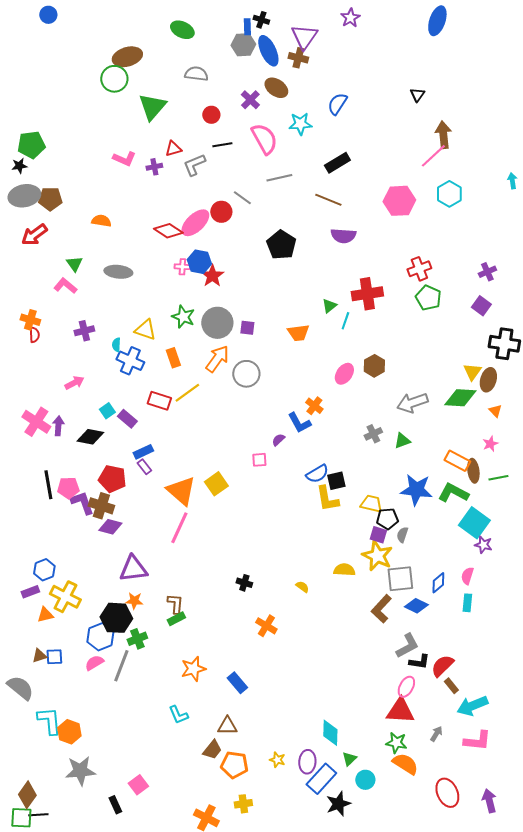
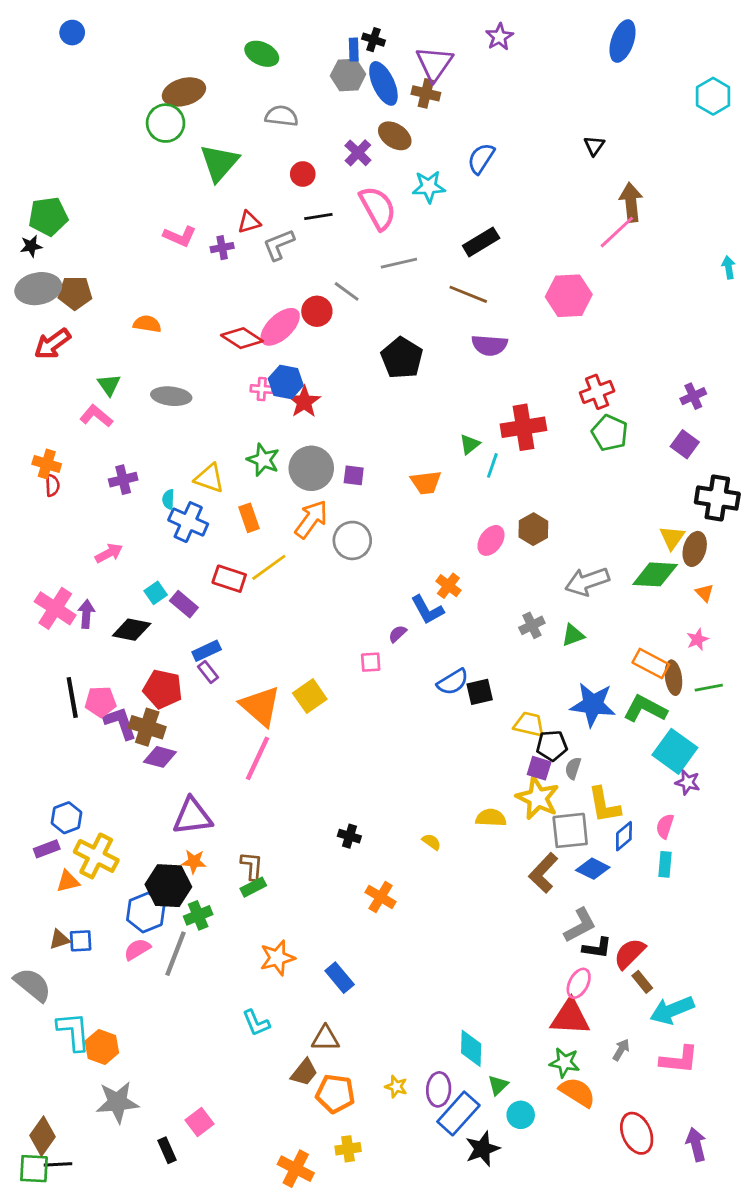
cyan hexagon: (449, 194) -> (713, 96), moved
yellow L-shape: (327, 499) -> (604, 805), moved

